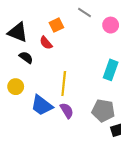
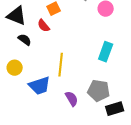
blue trapezoid: (42, 105) -> (40, 86), turned -55
purple semicircle: (67, 111) -> (72, 99), moved

